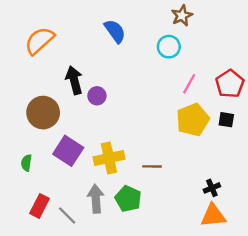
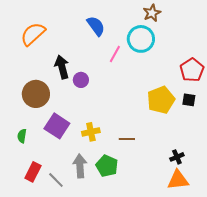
cyan circle: (169, 47) -> (141, 39), size x1.4
pink line: (189, 84) -> (115, 54), moved
yellow cross: (109, 158) -> (91, 132), size x0.7

